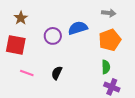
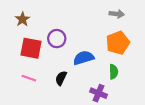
blue semicircle: (78, 28) -> (84, 58), moved
red square: (16, 45) -> (31, 48), moved
purple cross: (112, 87) -> (98, 93), moved

